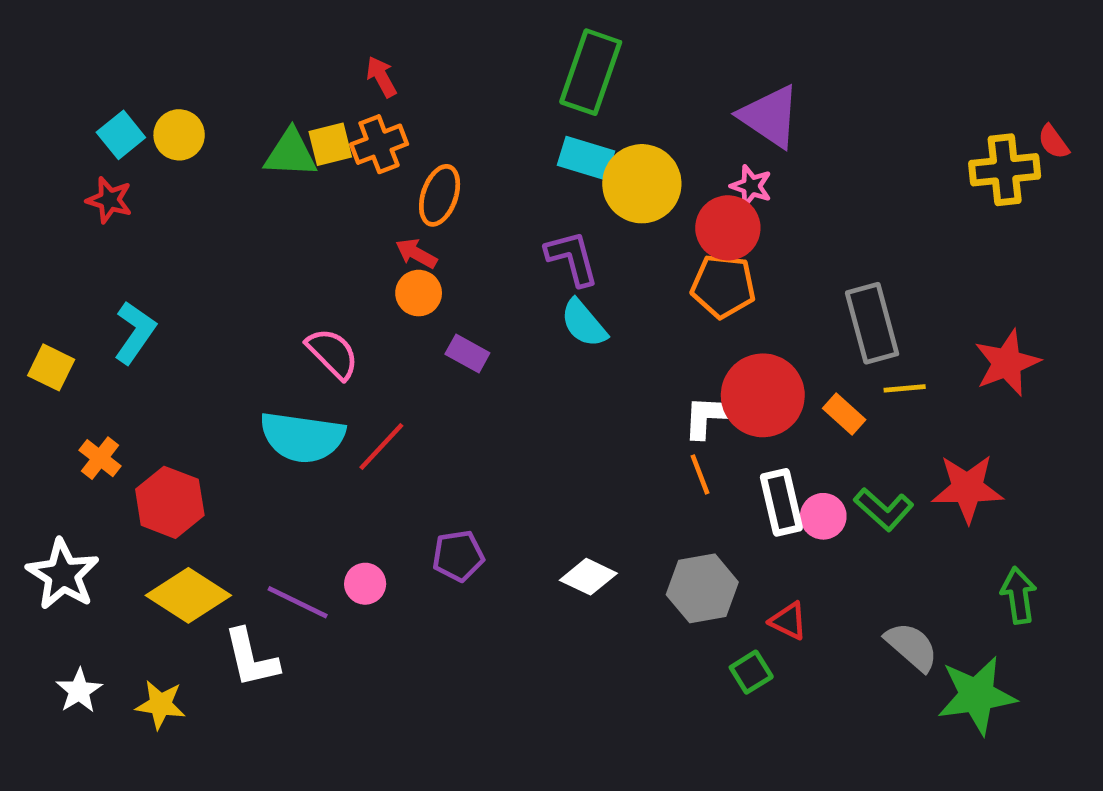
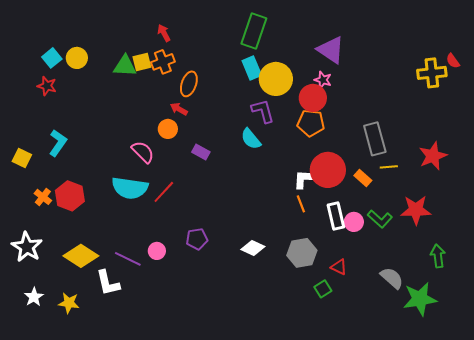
cyan rectangle: (586, 158) -> (252, 68), turned 50
purple L-shape: (572, 258) -> (263, 111), moved
orange circle: (419, 293) -> (168, 129), moved
red hexagon: (170, 502) -> (70, 196), moved

